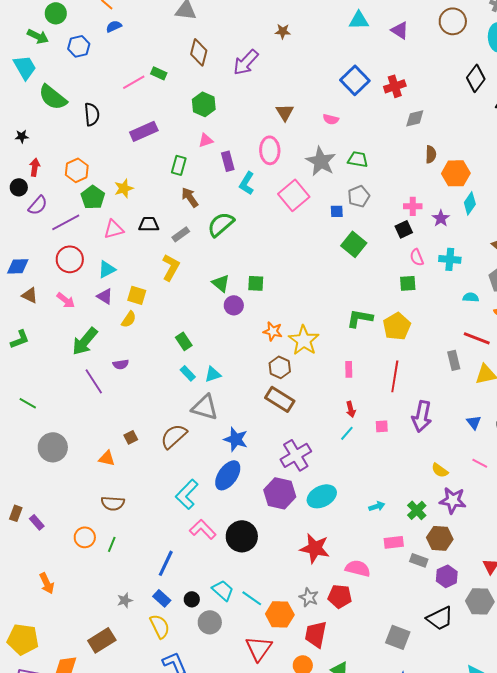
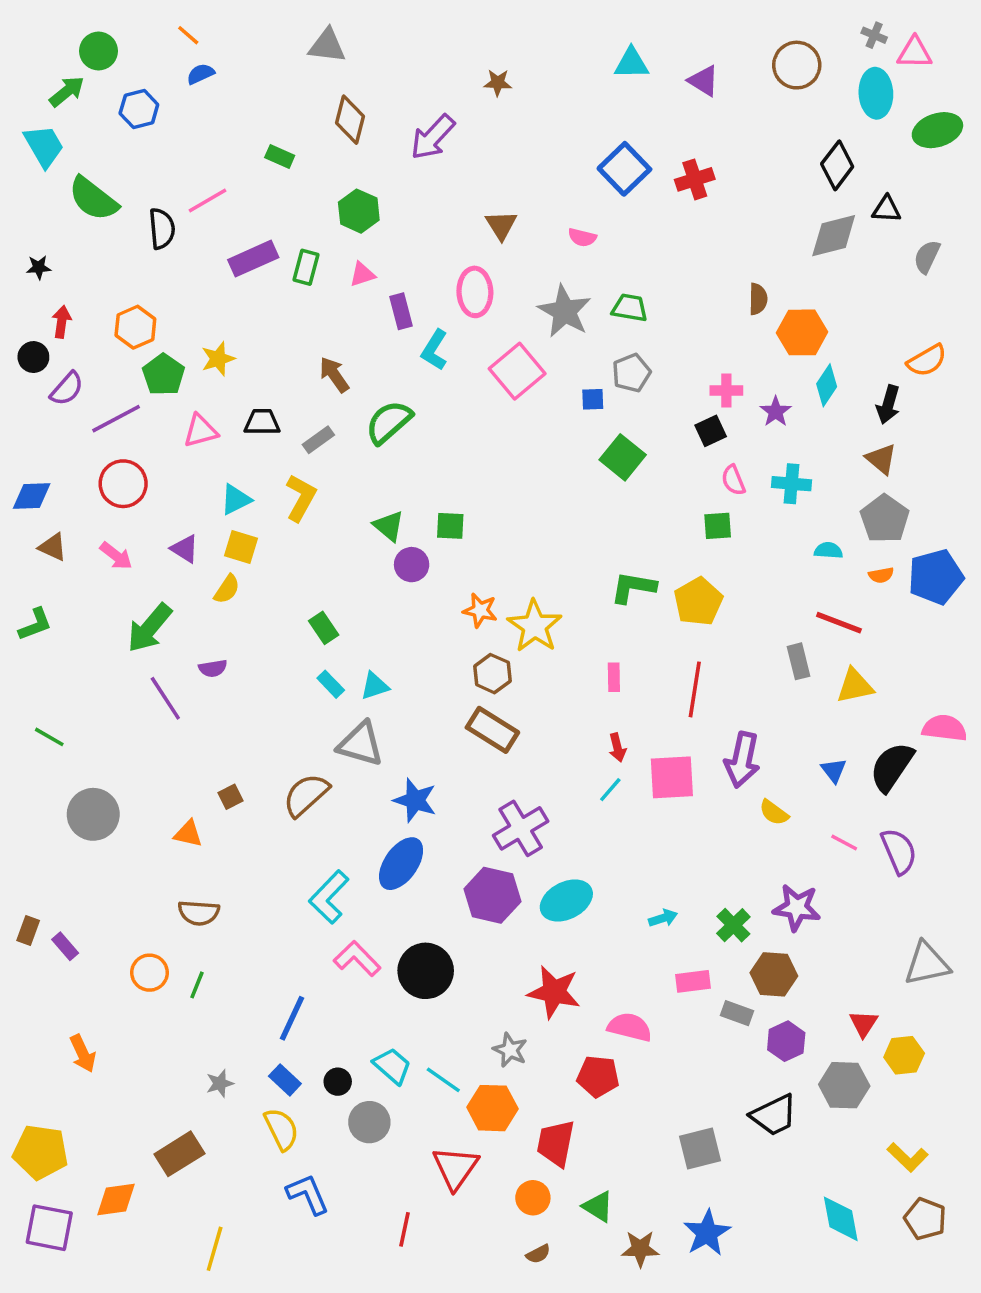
green arrow: (38, 36) -> (67, 91), turned -65
pink line: (134, 82) -> (208, 201), moved
gray diamond: (415, 118) -> (834, 236), moved, size x1.4
green rectangle: (179, 165) -> (306, 267), moved
cyan triangle: (107, 269) -> (236, 499), moved
pink square: (382, 426) -> (672, 777), size x2.0
yellow semicircle: (440, 470) -> (774, 813), moved
gray star: (309, 597) -> (510, 1050), moved
gray square: (398, 637) -> (700, 1148), turned -35

